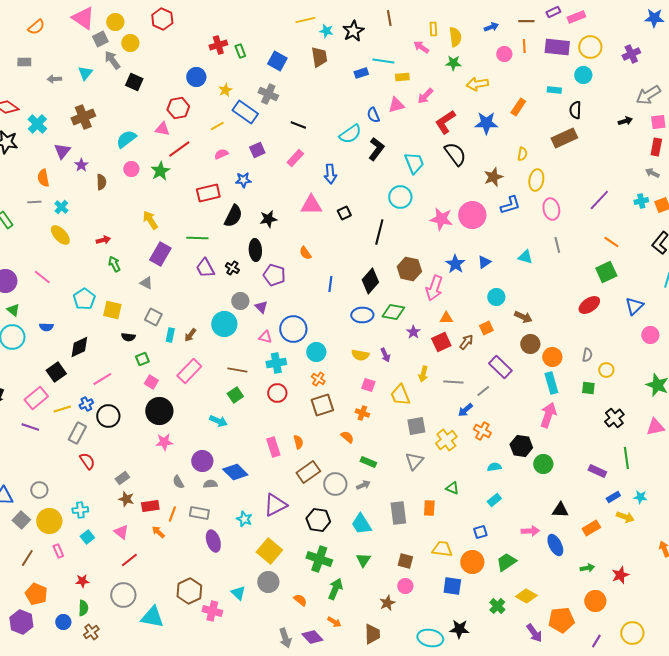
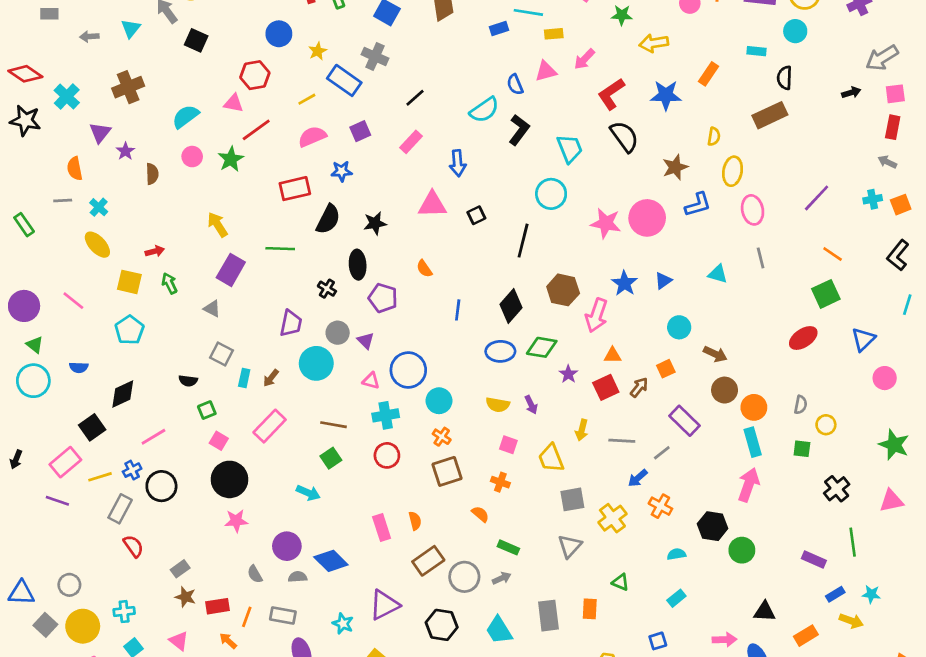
black line: (298, 125) -> (415, 98), turned -63
pink semicircle: (221, 154) -> (312, 137), size x1.5
purple trapezoid: (205, 268) -> (291, 323), moved, turned -140
yellow square: (112, 310) -> (129, 282), moved

